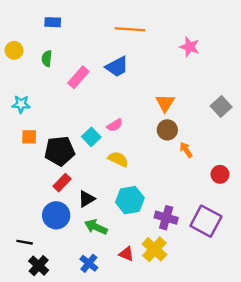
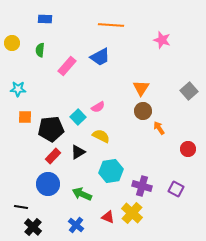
black triangle: (87, 199) -> (78, 152), moved
purple square: (206, 221) -> (176, 189), size x0.6

